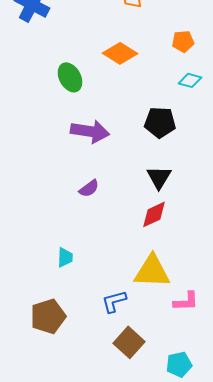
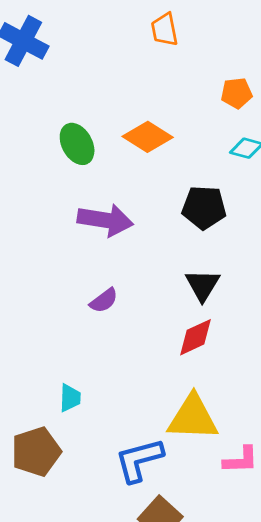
orange diamond: (120, 53) -> (148, 137), moved
blue L-shape: (114, 301) -> (139, 460), size x1.4
brown pentagon: (48, 316) -> (36, 452), moved

